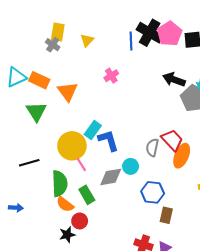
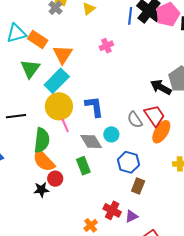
black arrow: (174, 79) -> (161, 87), moved
cyan rectangle: (93, 130) -> (57, 81), moved, size x1.4
gray semicircle: (152, 147) -> (135, 120), turned -54
gray diamond: (111, 177) -> (91, 142), turned 60
green rectangle: (87, 195) -> (83, 166), moved
orange semicircle: (65, 204) -> (44, 161), size x1.4

